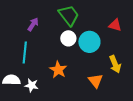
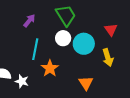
red triangle: (115, 25) -> (111, 30), turned 32
cyan line: (25, 53) -> (35, 49), moved
yellow arrow: (115, 64) -> (108, 58), moved

